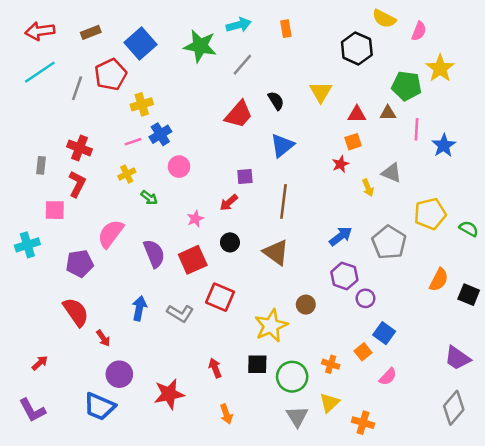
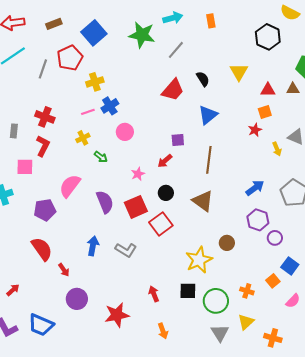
red square: (220, 297) -> (161, 224), moved, turned 30
blue trapezoid: (99, 406) -> (41, 325), moved

